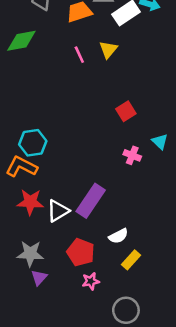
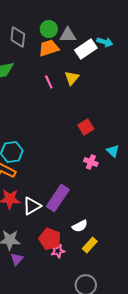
pink star: (91, 281) -> (58, 251), moved

